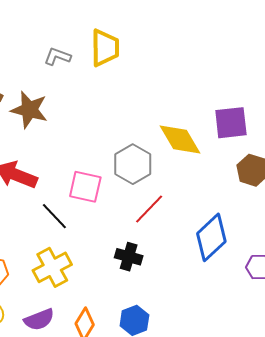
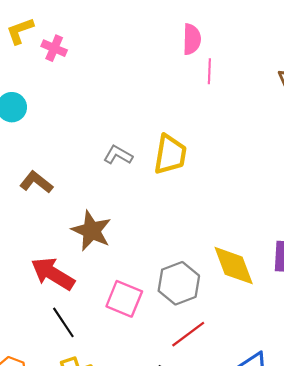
brown star: (29, 110) -> (91, 231), moved
black line: (54, 216) -> (63, 322), moved

